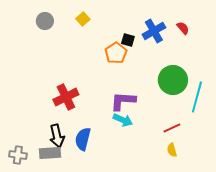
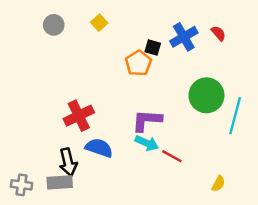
red line: (172, 128) -> (172, 156), moved, turned 54
blue semicircle: (83, 139) -> (99, 148), moved, turned 95
yellow semicircle: (172, 150) -> (218, 184), moved, turned -136

